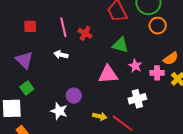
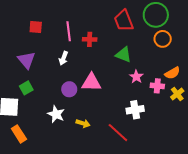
red cross: (85, 33) -> (90, 39), turned -32
white arrow: (61, 55) -> (63, 58), turned -88
pink triangle: (108, 74) -> (91, 82), moved
purple circle: (74, 96) -> (69, 89), moved
yellow arrow: (100, 116) -> (83, 123), moved

